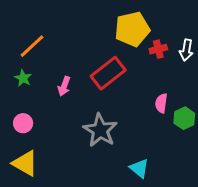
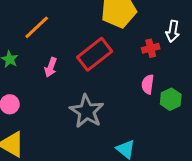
orange line: (32, 46) -> (37, 27), moved
red cross: (158, 49) -> (151, 48), moved

